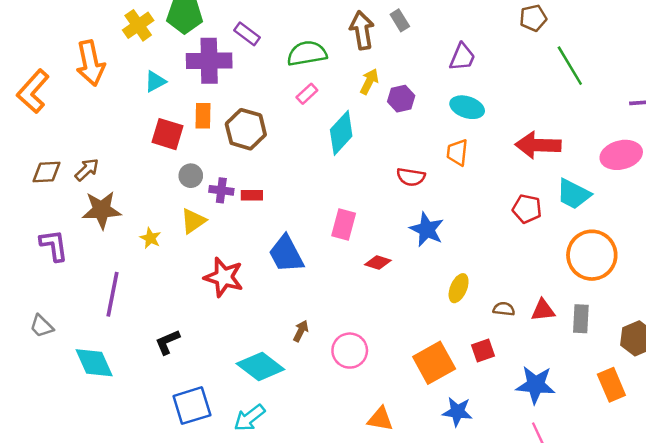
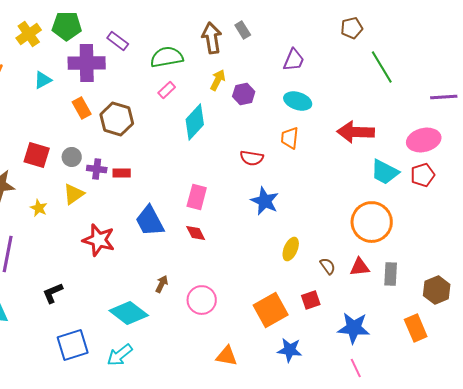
orange rectangle: (203, 116) -> (82, 108), turned -30
red square: (168, 134) -> (37, 155), moved
red pentagon: (527, 209) -> (423, 175), moved, turned -30
orange circle: (592, 255) -> (372, 222), moved
red diamond: (378, 263) -> (196, 233), moved, turned 45
brown semicircle: (504, 309) -> (328, 266), turned 48

